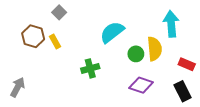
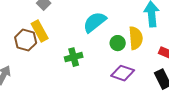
brown hexagon: (33, 36) -> (26, 40), moved
yellow rectangle: (55, 41) -> (40, 31), size x1.5

